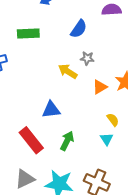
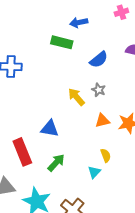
green rectangle: (28, 33) -> (62, 42), moved

